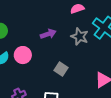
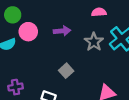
pink circle: (23, 55) -> (28, 32), moved

